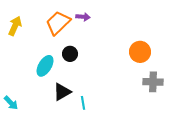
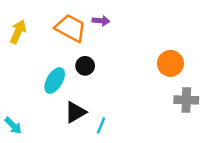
orange trapezoid: (58, 23) -> (70, 28), turned 72
cyan line: (83, 103) -> (101, 126), turned 32

